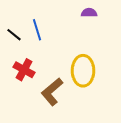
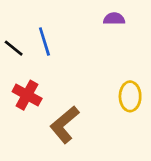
yellow ellipse: (83, 71) -> (130, 96), moved, size x0.7

